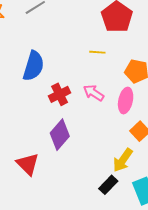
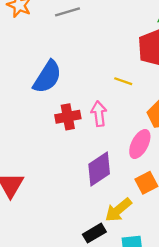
pink arrow: (94, 93) -> (99, 114), moved, turned 35
purple diamond: (60, 135) -> (99, 169), moved

